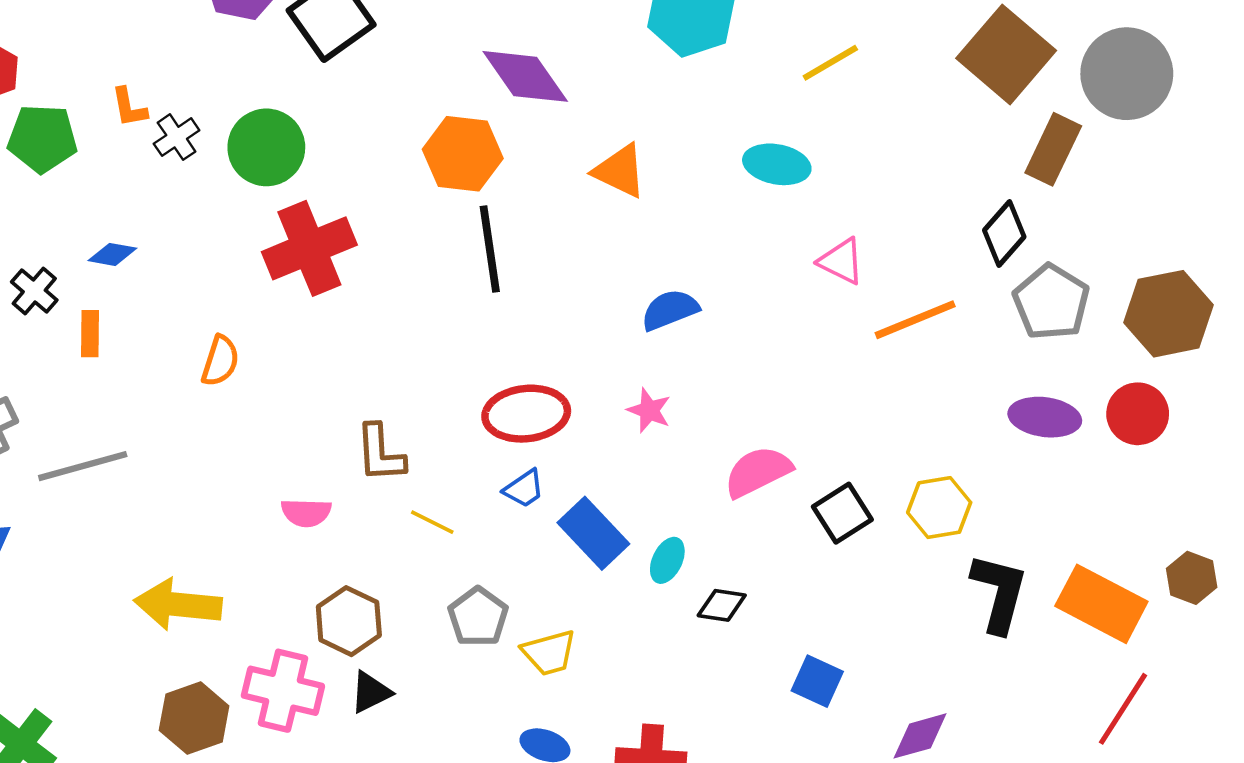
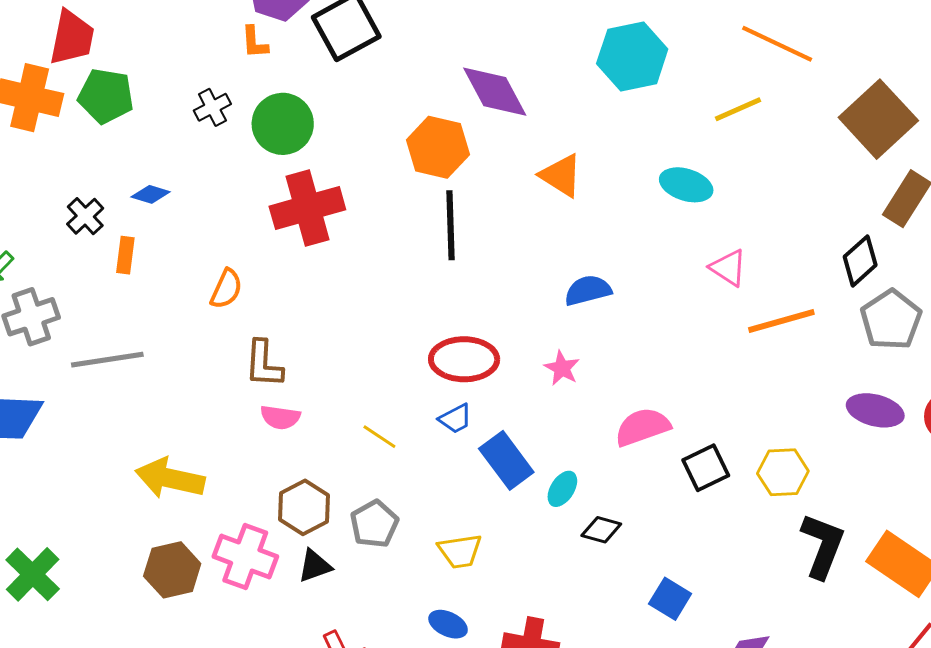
orange L-shape: (129, 107) -> (255, 42), moved
brown L-shape: (380, 453) -> (264, 364), moved
gray pentagon: (478, 617) -> (374, 524), moved

